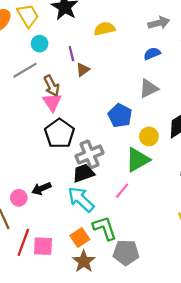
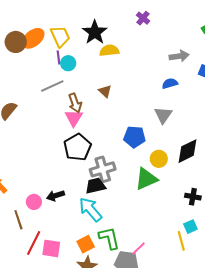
yellow semicircle: (105, 29) -> (109, 50), moved
purple line: (71, 54) -> (59, 57), moved
brown triangle: (83, 70) -> (105, 91), turned -48
gray triangle: (149, 89) -> (163, 115), turned -36
blue pentagon: (120, 115) -> (134, 137), turned -30
pink line: (122, 191) -> (139, 248), moved

